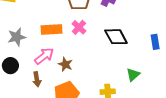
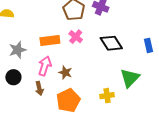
pink arrow: (44, 56) -> (45, 66), turned -30
green triangle: (133, 75) -> (130, 78), size x1.5

